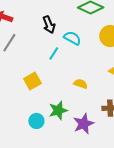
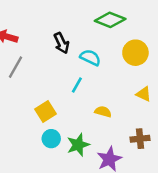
cyan line: (54, 53) -> (77, 85), moved
cyan circle: (36, 121) -> (51, 139), moved

